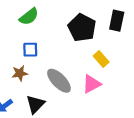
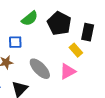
green semicircle: (29, 17) -> (30, 18), moved
black rectangle: (117, 21) -> (88, 32), moved

